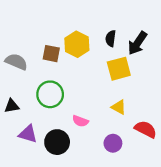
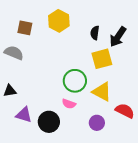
yellow hexagon: (77, 44) -> (59, 21), moved
brown square: (51, 54) -> (25, 28), moved
green circle: (50, 94) -> (75, 81), moved
yellow triangle: (119, 107) -> (102, 92), size x1.5

